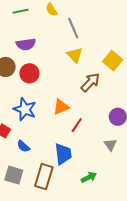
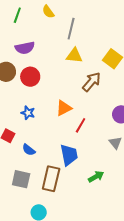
green line: (20, 11) -> (17, 15), turned -56
gray line: (73, 28) -> (71, 29), turned 40
yellow triangle: (75, 55) -> (74, 56), turned -36
blue star: (25, 109) -> (28, 113), size x0.6

